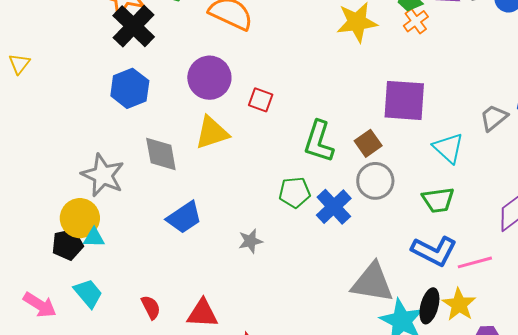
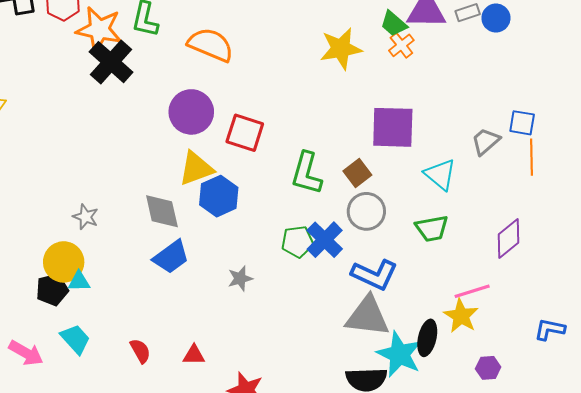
blue hexagon: (130, 88) -> (219, 196), moved
red square: (261, 100) -> (245, 133), size x1.5
gray diamond: (161, 154) -> (162, 211), moved
gray star: (103, 175) -> (86, 217), size x0.6
green pentagon: (295, 192) -> (297, 242), moved
blue L-shape: (434, 251) -> (375, 275), moved
yellow star: (459, 304) -> (461, 316), moved
red triangle: (202, 313) -> (194, 355), size x0.7

